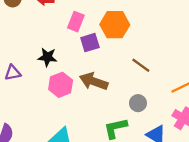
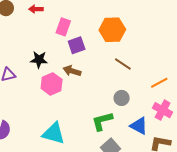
orange hexagon: (115, 25) -> (112, 30), moved
brown arrow: (94, 81) -> (72, 71), moved, size x0.7

